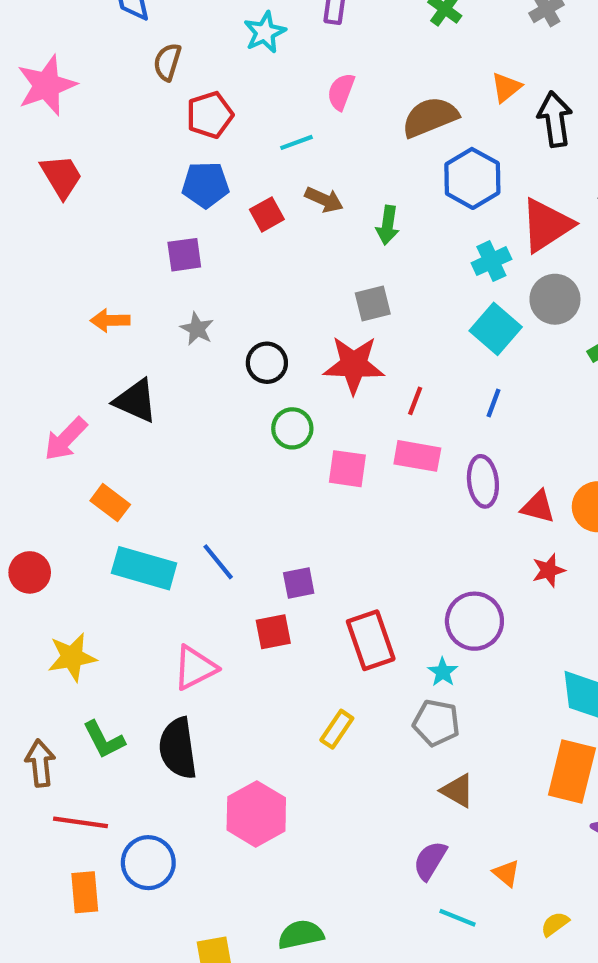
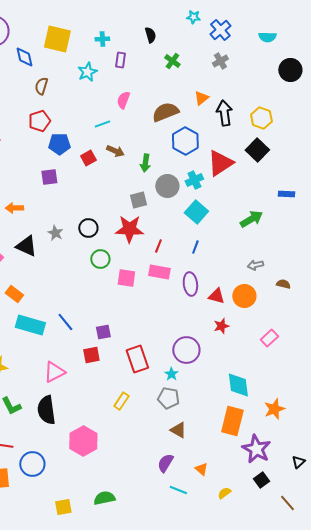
red pentagon: (210, 115) -> (39, 121), moved
gray circle: (555, 299) -> (167, 186), moved
gray star: (197, 329) -> (55, 233), moved

